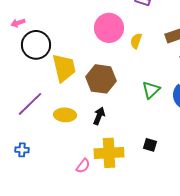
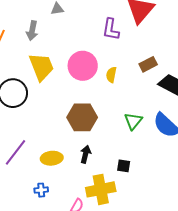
yellow trapezoid: (64, 68) -> (41, 67), moved
black square: (150, 145) -> (124, 166), moved
blue cross: (22, 150) -> (41, 190), moved

